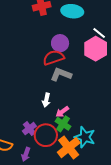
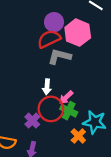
pink hexagon: (96, 49) -> (78, 33), moved
red circle: (46, 135) -> (51, 109), moved
orange cross: (69, 148) -> (78, 136), size x0.6

